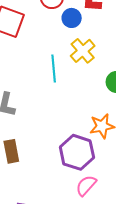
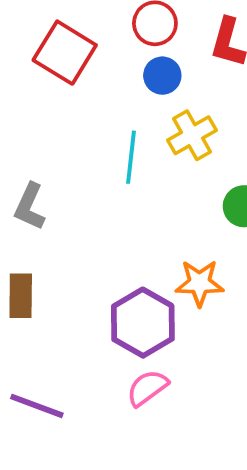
blue circle: (72, 18) -> (162, 76), moved

